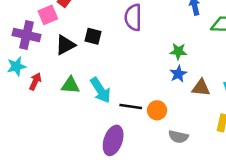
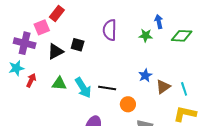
green star: (178, 51) -> (146, 35), moved
brown triangle: (201, 88) -> (163, 87), turned -42
black line: (131, 107) -> (107, 88), moved

